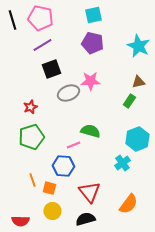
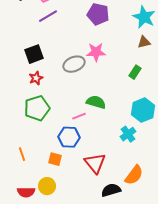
black square: (51, 69) -> (34, 54), moved
brown triangle: (138, 82) -> (144, 42), moved
orange line: (32, 180) -> (22, 154), moved
yellow circle: (52, 211) -> (47, 186), moved
black semicircle: (85, 219) -> (111, 190), moved

